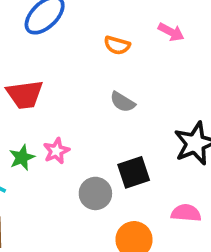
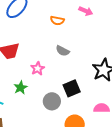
pink star: (56, 151) -> (38, 69), moved
green star: (22, 158) -> (21, 88), moved

